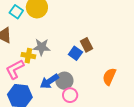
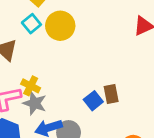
gray star: (41, 47) -> (35, 103), moved

